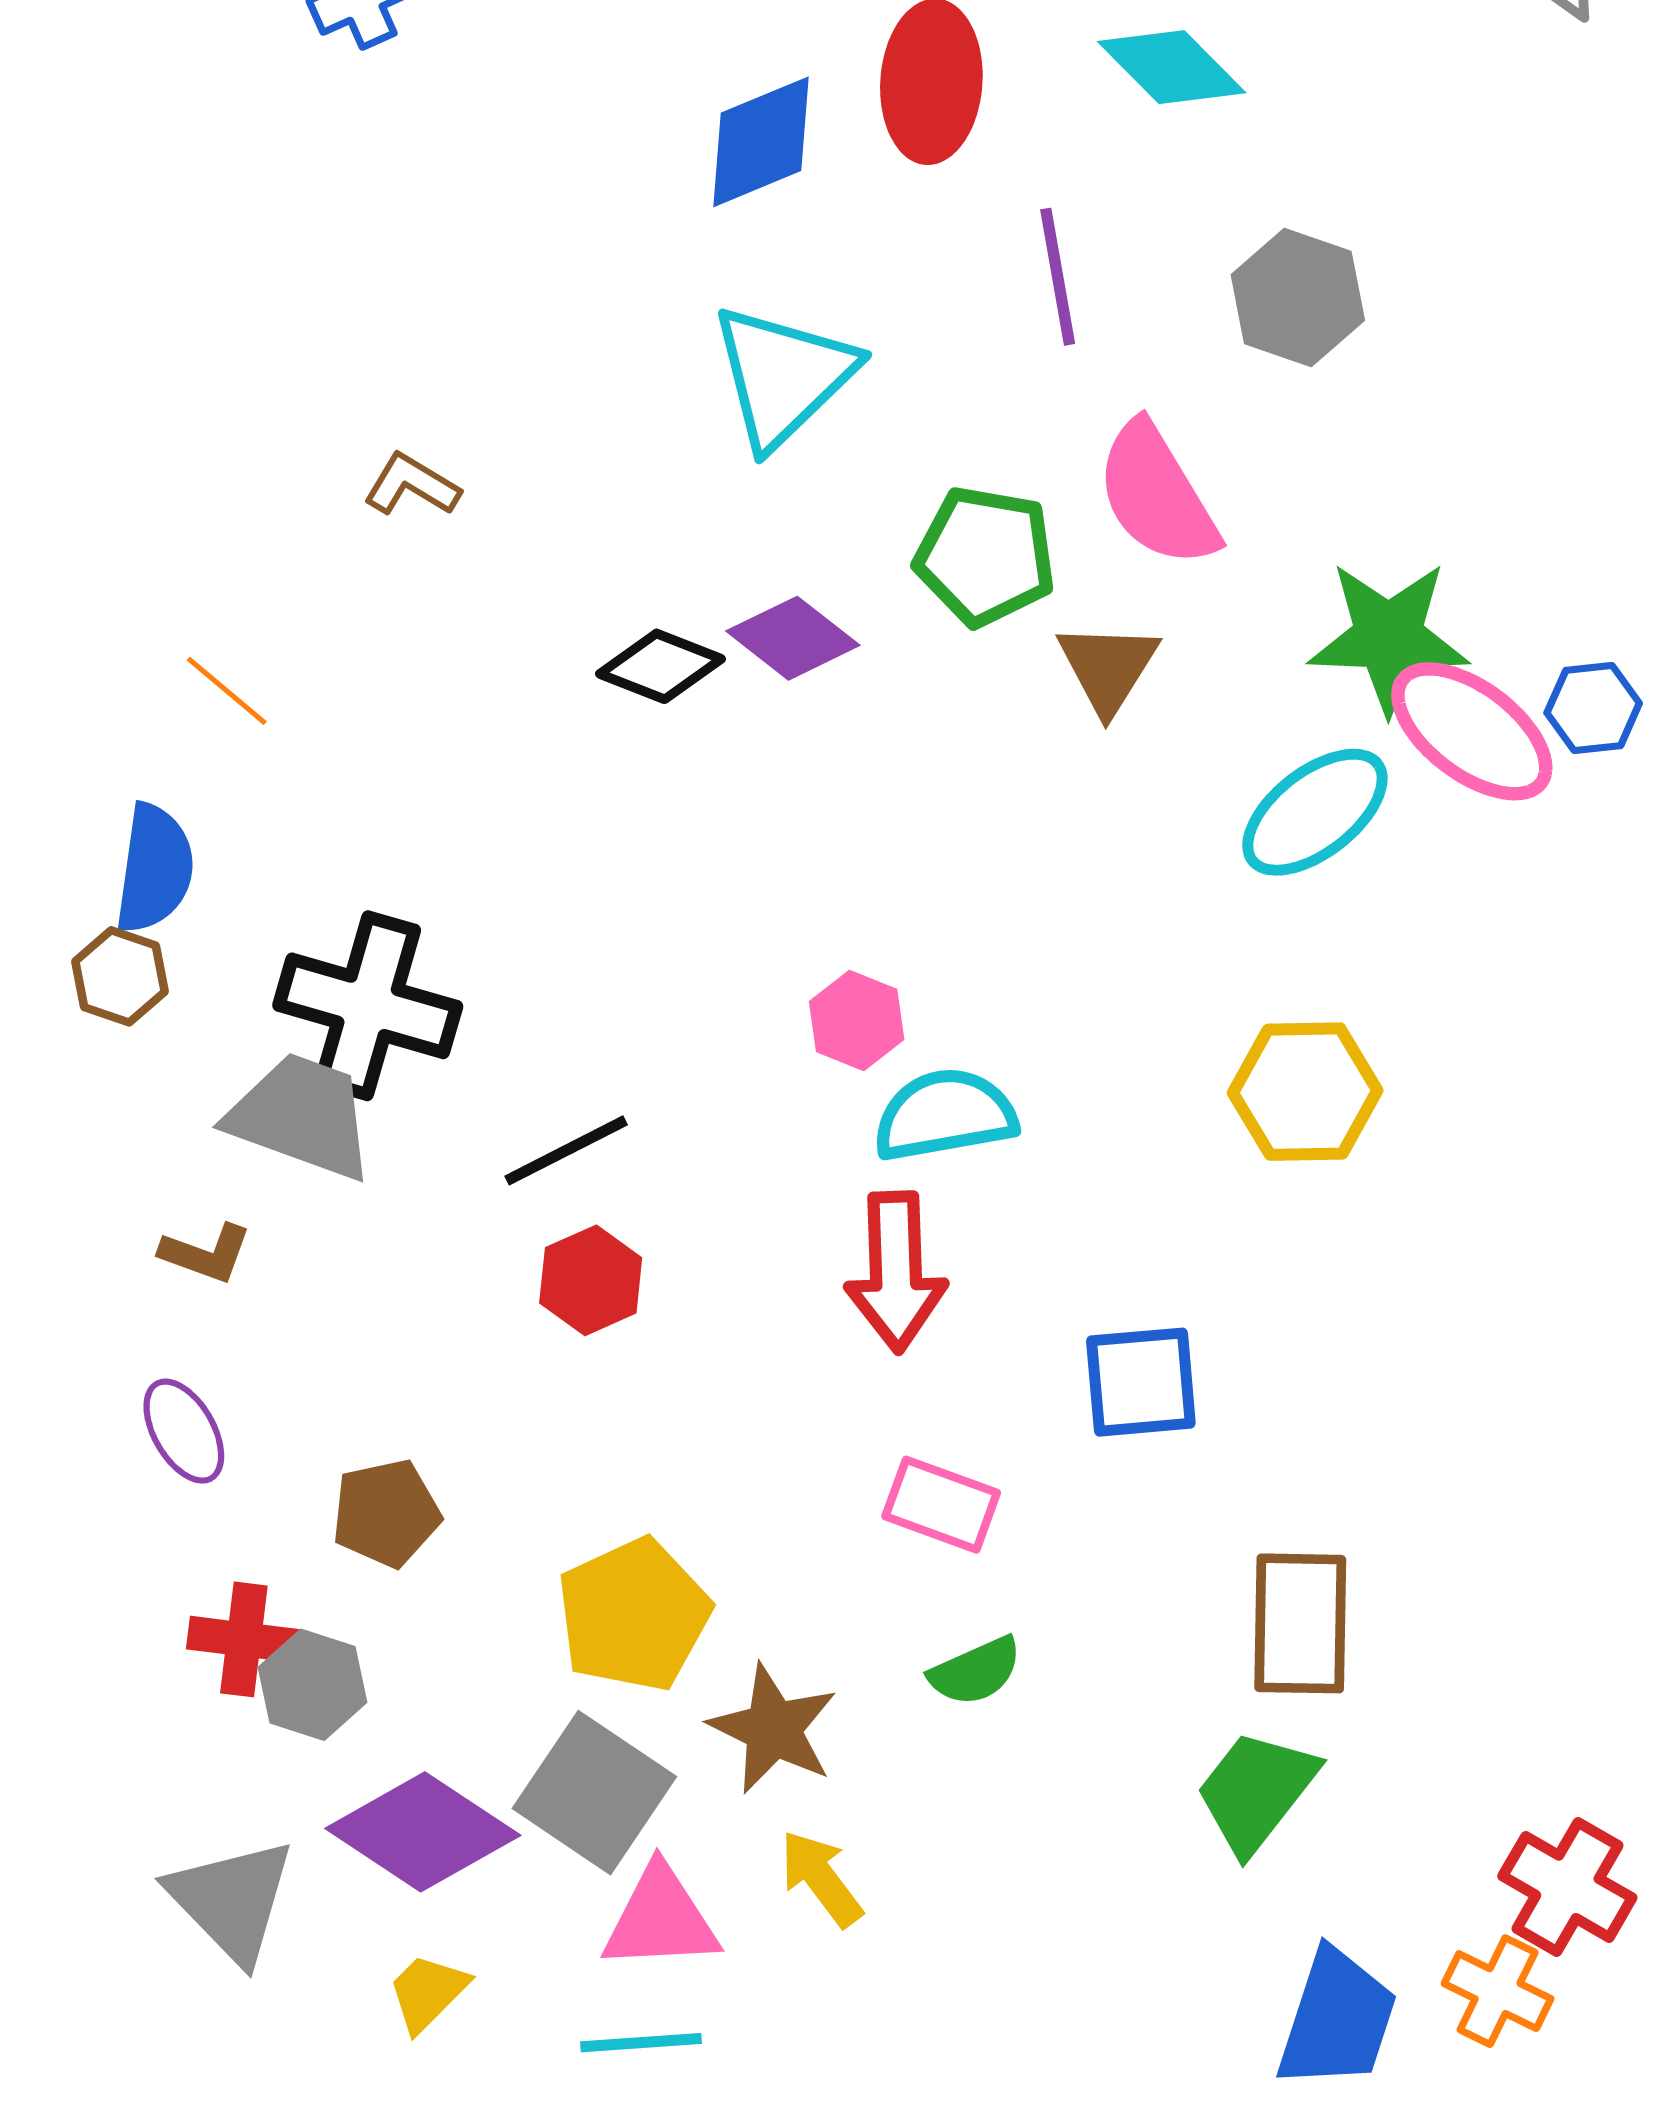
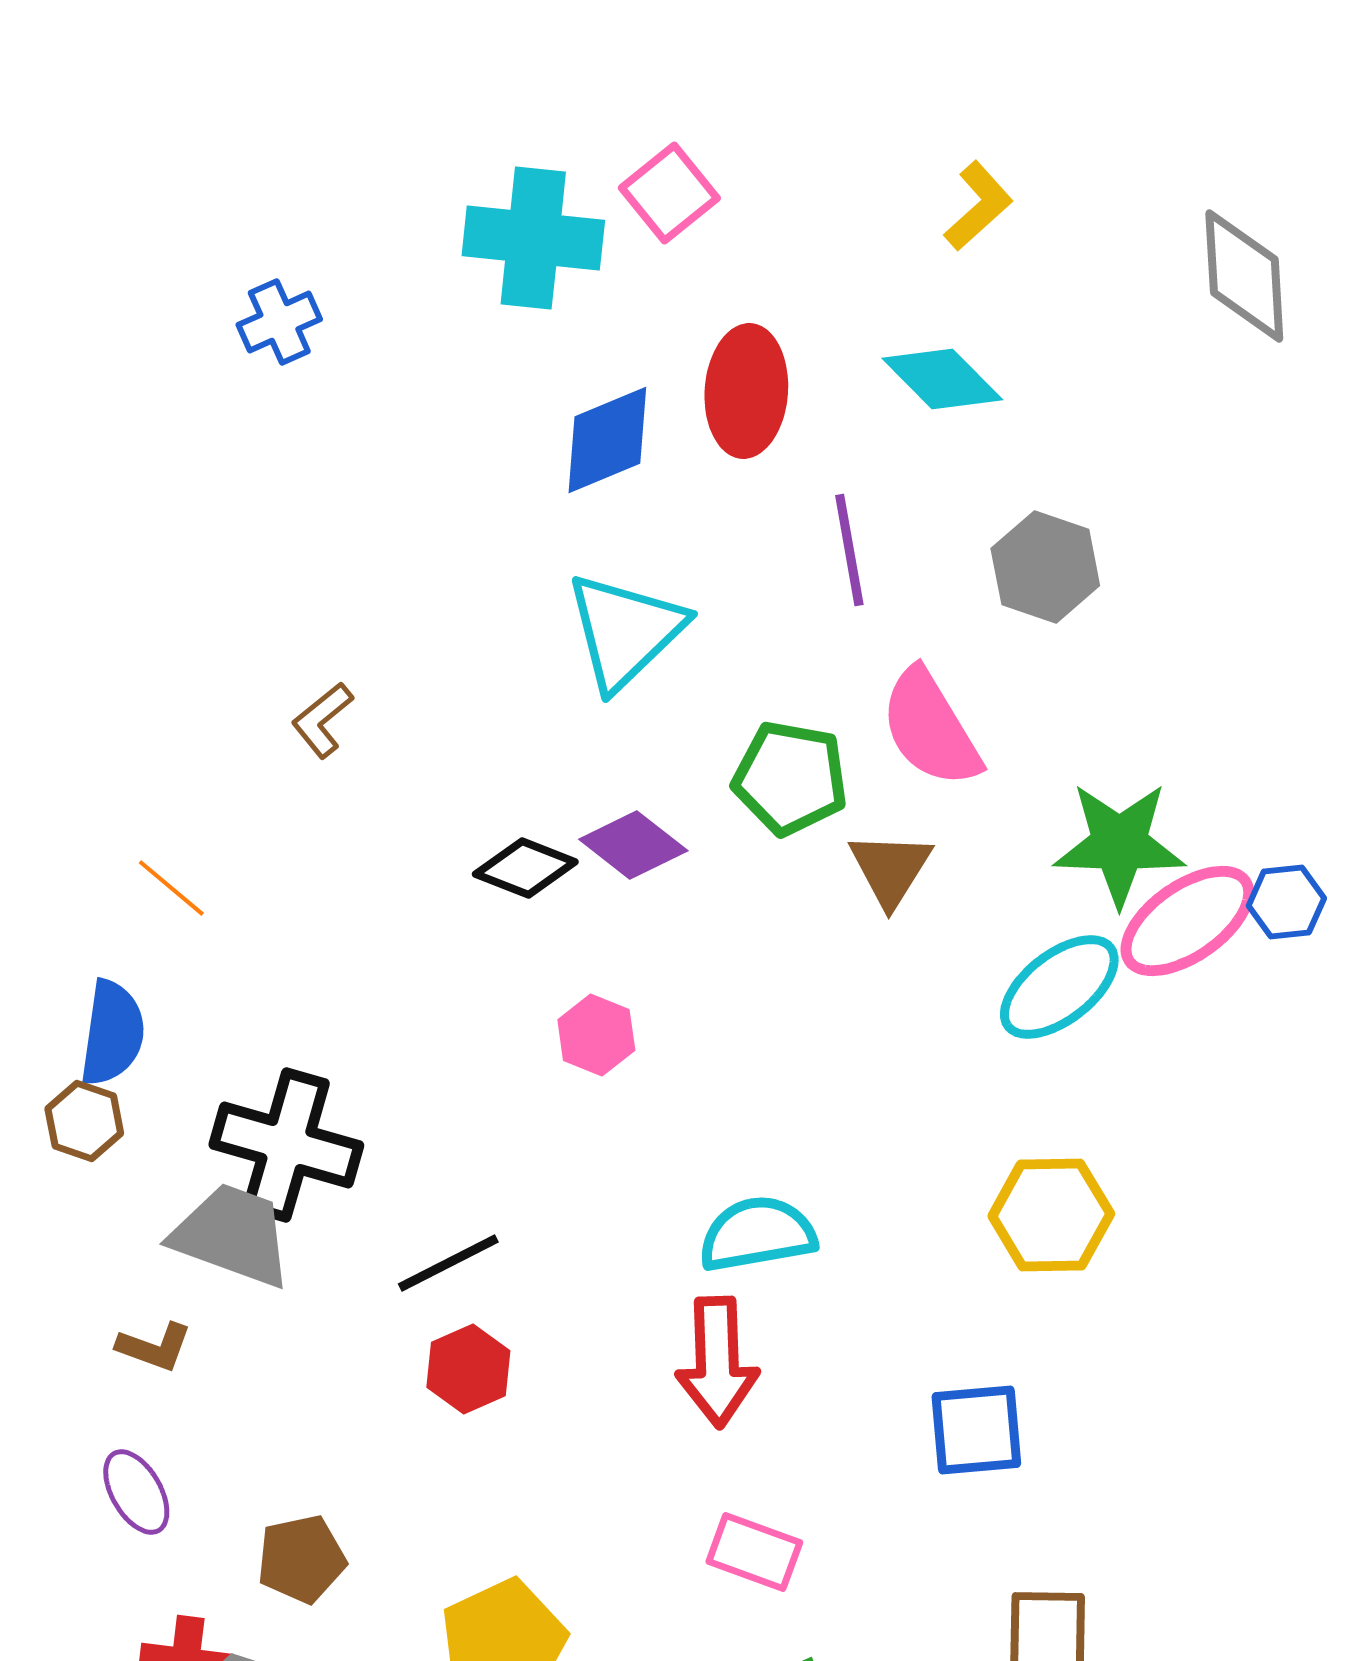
brown L-shape: (412, 485) -> (322, 720), turned -70
pink ellipse: (1472, 731) -> (1187, 921), turned -72
pink hexagon: (857, 1021) -> (596, 1035), moved
blue square: (1141, 1382) -> (976, 1430), moved

